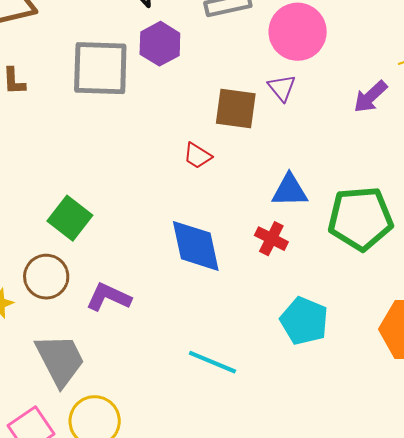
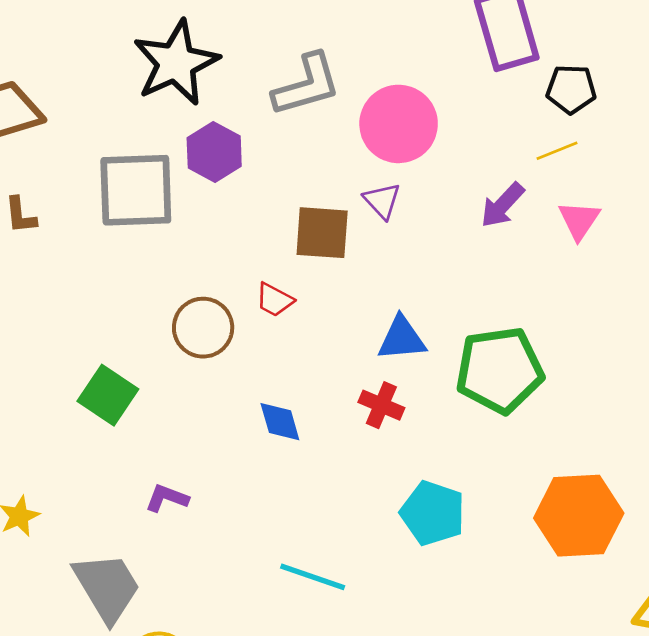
blue diamond: (196, 246) -> (280, 422), size x0.6
brown circle: (46, 277) -> (203, 328), moved
purple L-shape: (108, 297) -> (167, 498), size x0.7

